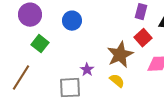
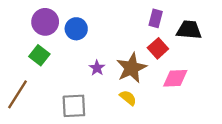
purple circle: (30, 15) -> (45, 22), moved
purple star: (87, 70) -> (97, 68), moved

